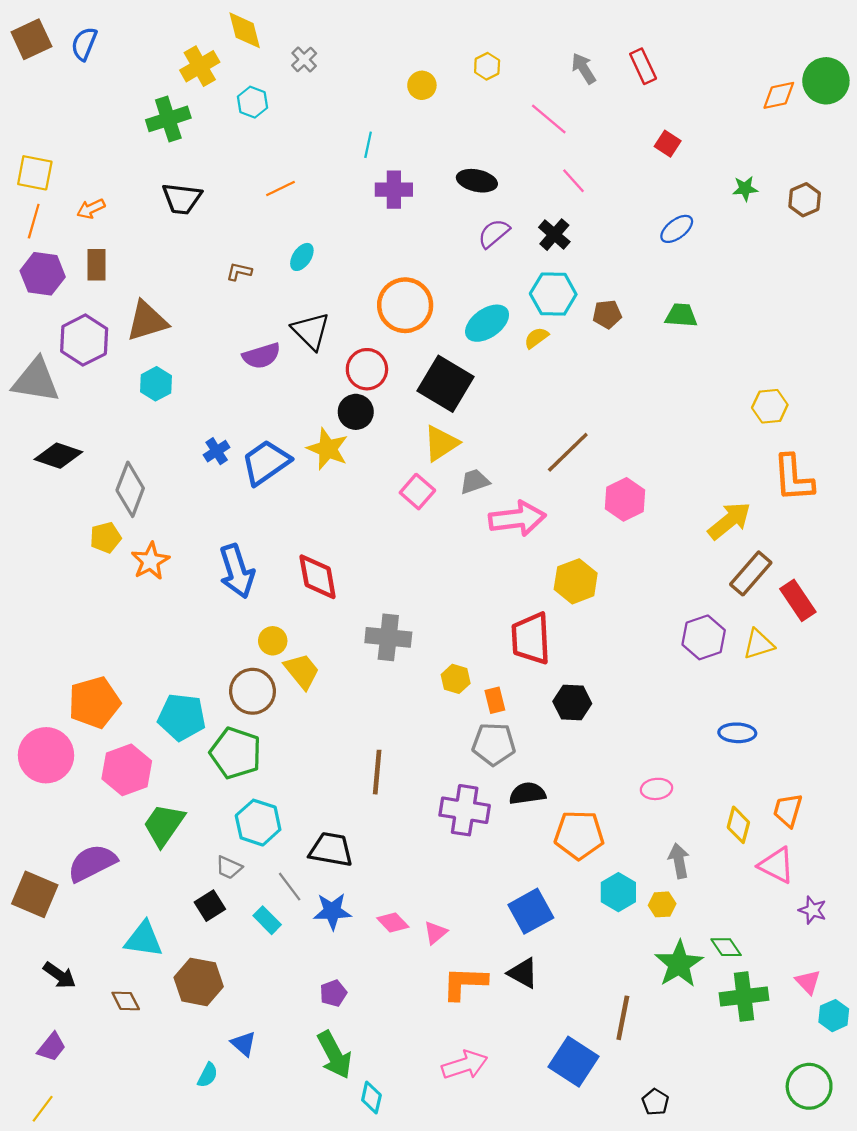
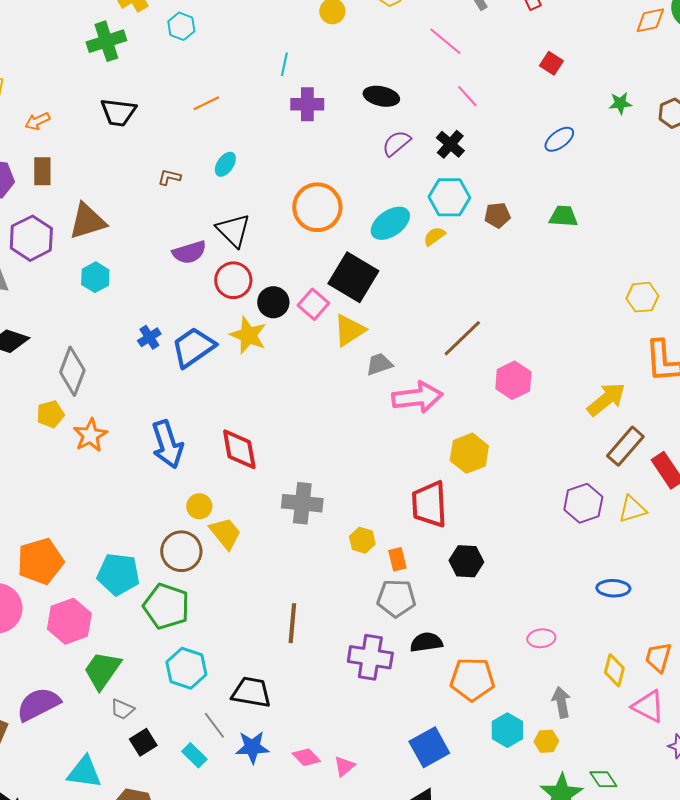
red circle: (367, 369) -> (233, 280), moved
pink square: (417, 492) -> (313, 304), moved
gray trapezoid: (229, 867) -> (122, 709), moved

